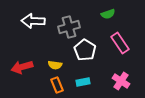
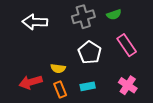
gray cross: (69, 27) -> (83, 17), moved
red arrow: (22, 67) -> (31, 82), moved

